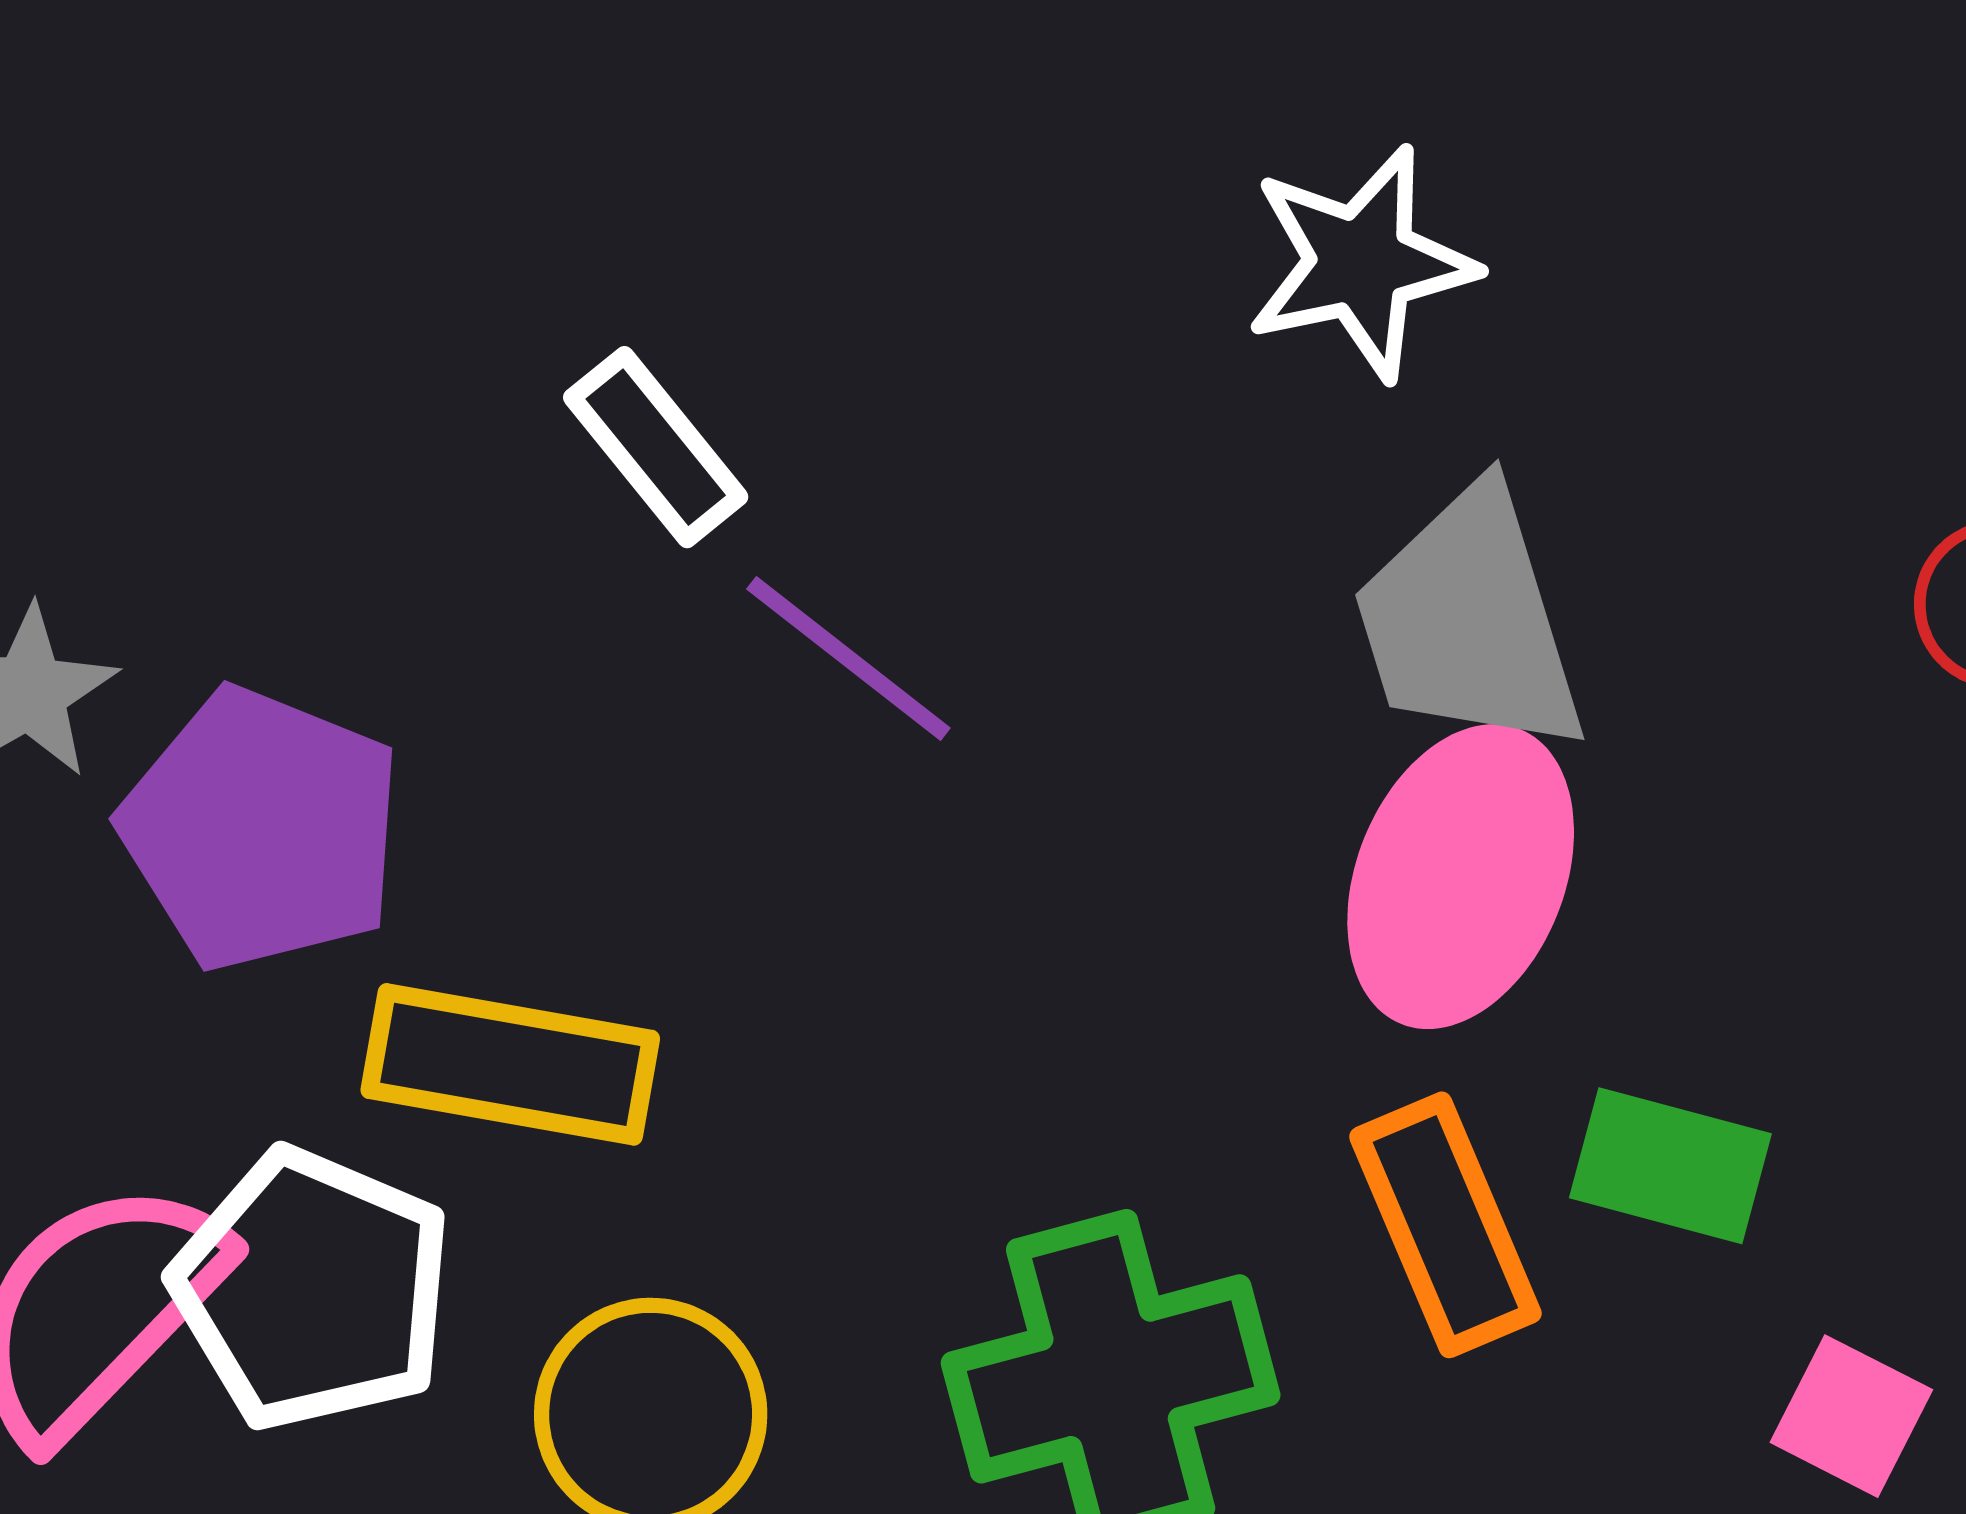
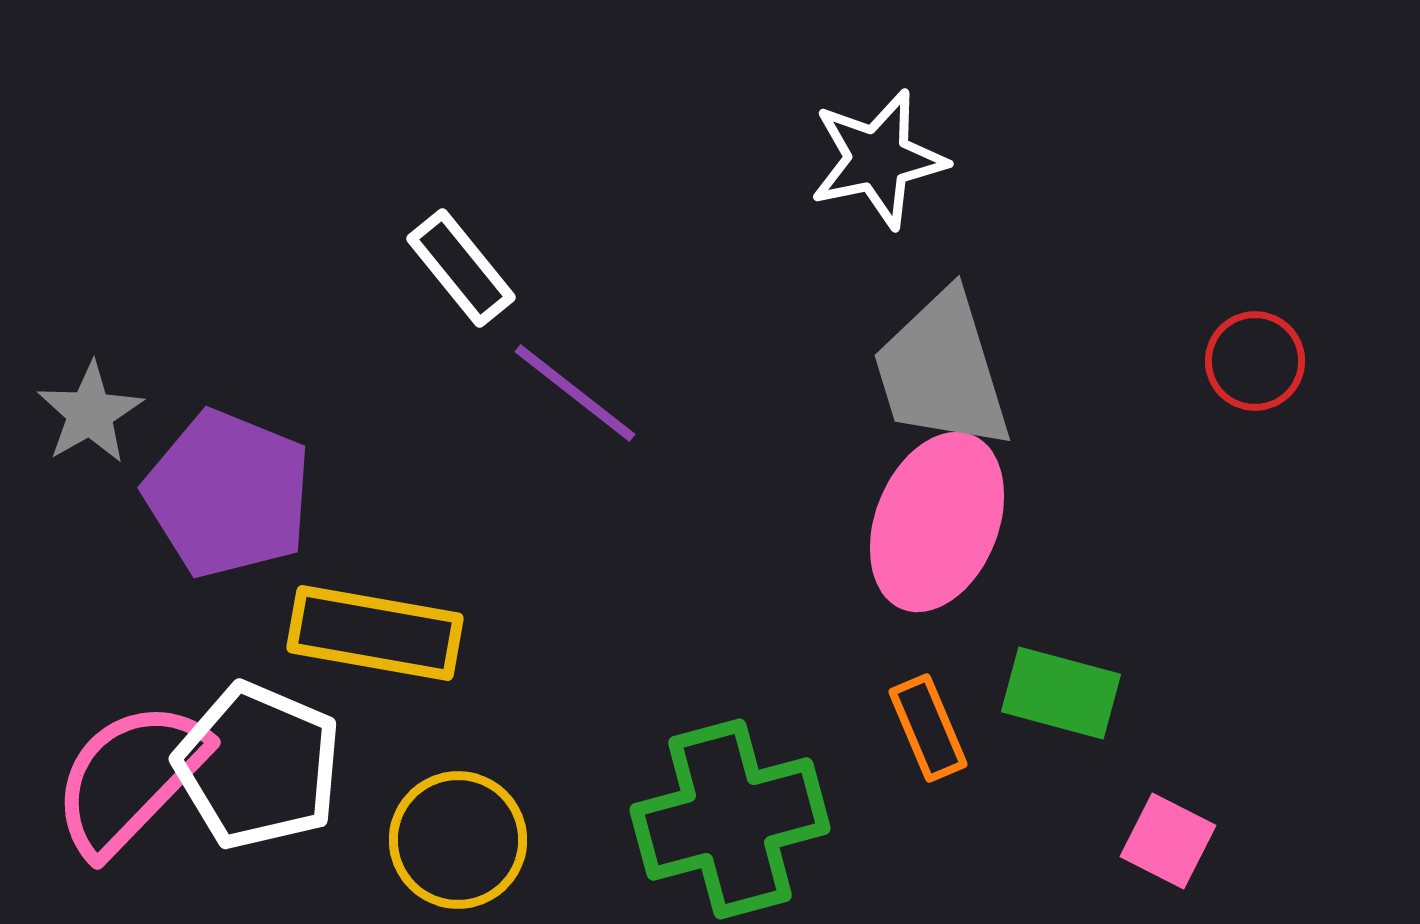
orange rectangle: (1445, 1225) -> (928, 728), size x0.7

